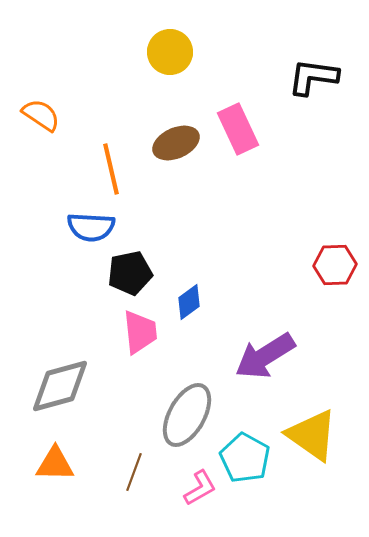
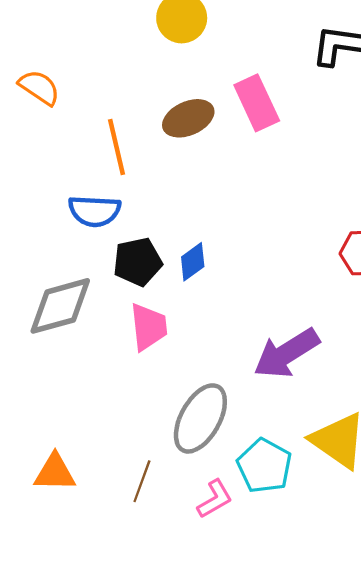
blue diamond: (189, 302) -> (193, 262), moved
gray diamond: (60, 386) -> (60, 306), moved

